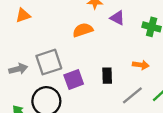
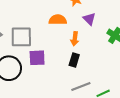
orange arrow: (141, 65) -> (75, 39), moved, turned 72
black rectangle: (107, 76) -> (74, 60), moved

